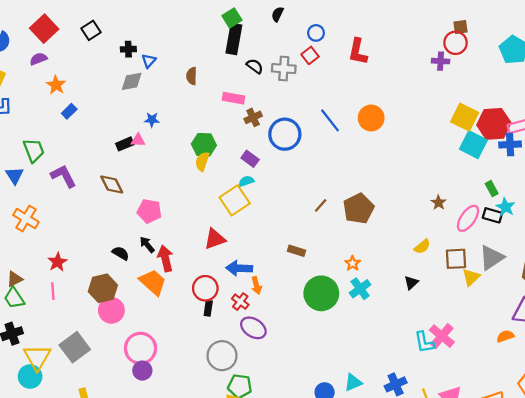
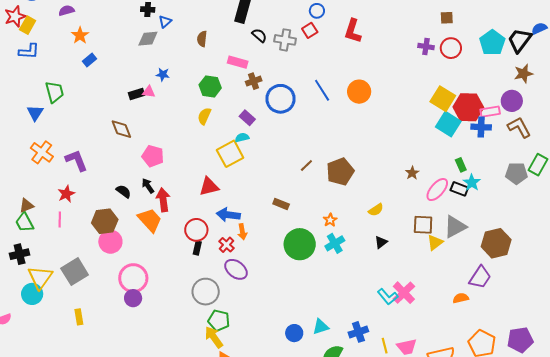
red circle: (456, 43) -> (451, 48), moved
green hexagon: (204, 145) -> (210, 86), moved
purple L-shape: (64, 176) -> (76, 160), moved
yellow semicircle: (422, 247) -> (376, 210), moved
cyan L-shape: (424, 342) -> (388, 297), turned -35

